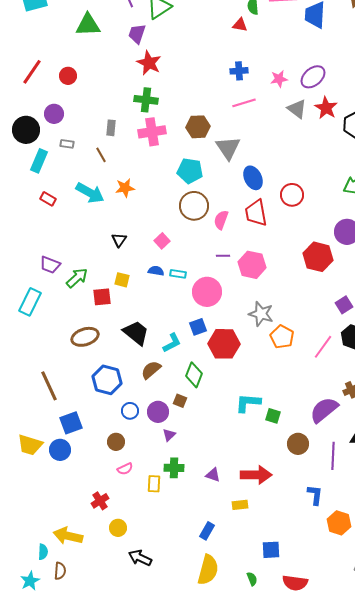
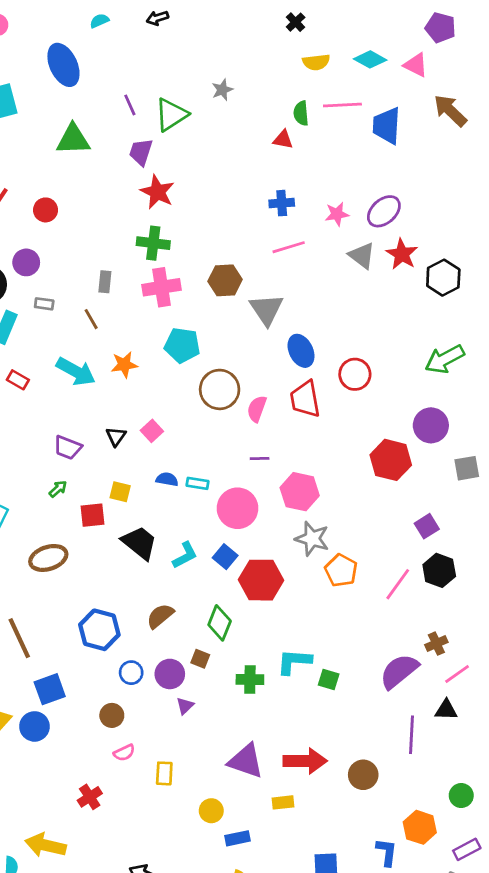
cyan pentagon: (190, 171) -> (182, 345), moved
pink square: (162, 241) -> (152, 431), moved
purple trapezoid: (50, 265) -> (68, 447), moved
pink hexagon: (252, 265) -> (300, 492), moved
green arrow: (77, 278) -> (58, 489), size x0.6
blue square: (198, 327) -> (225, 557), turned -30
black trapezoid: (136, 333) -> (139, 543), moved
brown ellipse: (85, 337) -> (48, 558), moved
cyan L-shape: (172, 343) -> (185, 555), moved
brown circle: (298, 444) -> (363, 775), moved
green cross: (174, 468) -> (250, 680), moved
purple triangle: (213, 475) -> (246, 761), size x1.8
blue L-shape: (315, 495) -> (387, 852), moved
yellow circle: (118, 528) -> (211, 811), moved
blue rectangle: (207, 531) -> (237, 838), turned 48

